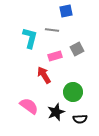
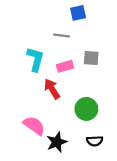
cyan L-shape: (30, 38) -> (35, 59), moved
gray square: (77, 49) -> (91, 58), turned 32
black star: (56, 112) -> (57, 142), moved

